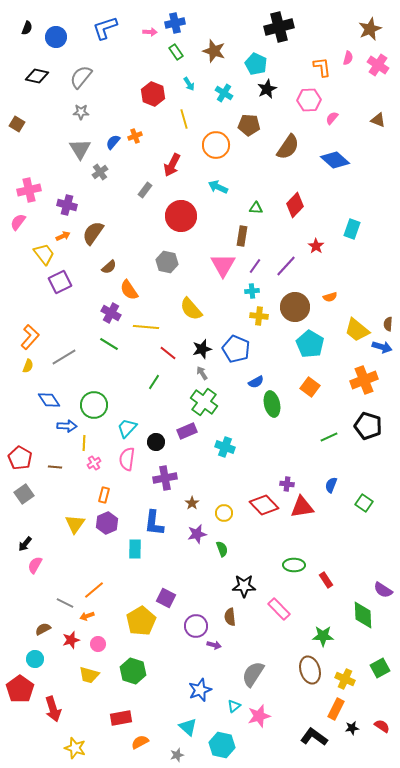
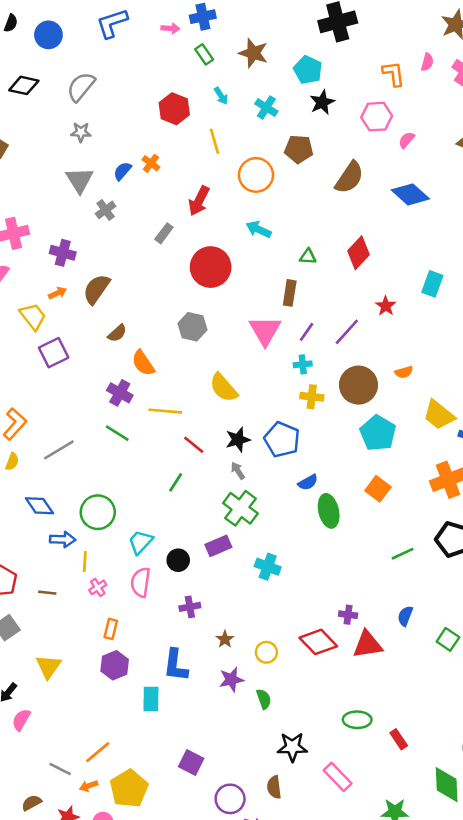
orange cross: (135, 136) -> (151, 163), turned -32
purple cross: (165, 478) -> (190, 607), size x0.7
yellow triangle: (75, 524) -> (48, 667), moved
yellow pentagon: (141, 621) -> (129, 788), moved

